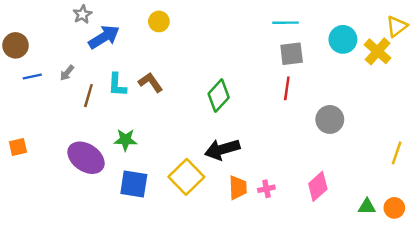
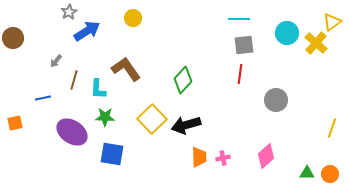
blue line: (32, 76) -> (43, 98), moved
brown L-shape: (151, 82) -> (126, 69), size x1.4
cyan L-shape: (117, 85) -> (98, 89), moved
yellow square: (186, 177) -> (152, 119), moved

